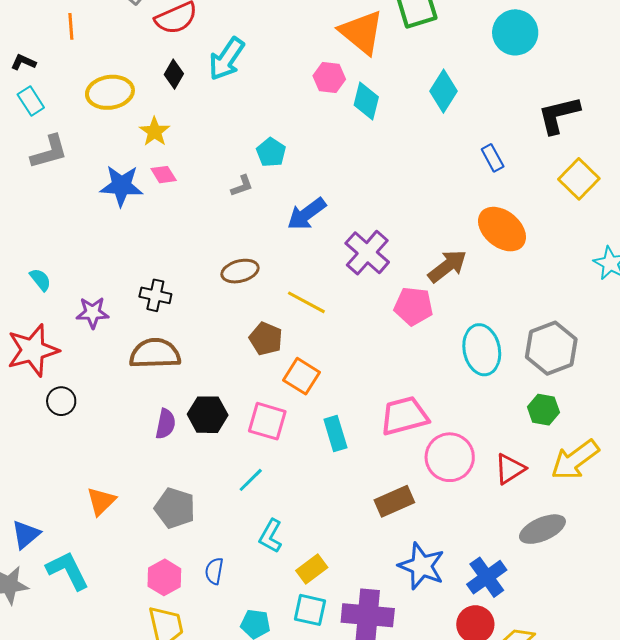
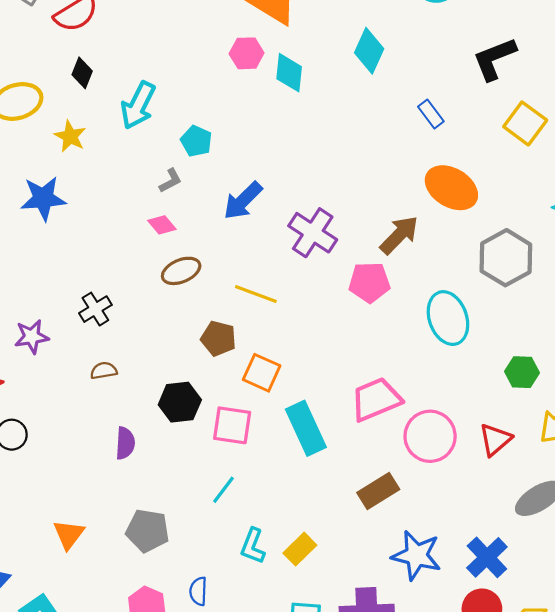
cyan arrow: (227, 59) -> (138, 105), moved
pink diamond: (164, 175) -> (162, 225), moved
black cross: (155, 295) -> (95, 309), turned -36
gray hexagon: (551, 348) -> (506, 258), moved
brown semicircle: (155, 354) -> (104, 371), size x0.5
black hexagon: (208, 415) -> (180, 402), moved
cyan rectangle: (335, 434) -> (306, 428), size x1.4
yellow rectangle: (312, 569) -> (300, 549), moved

